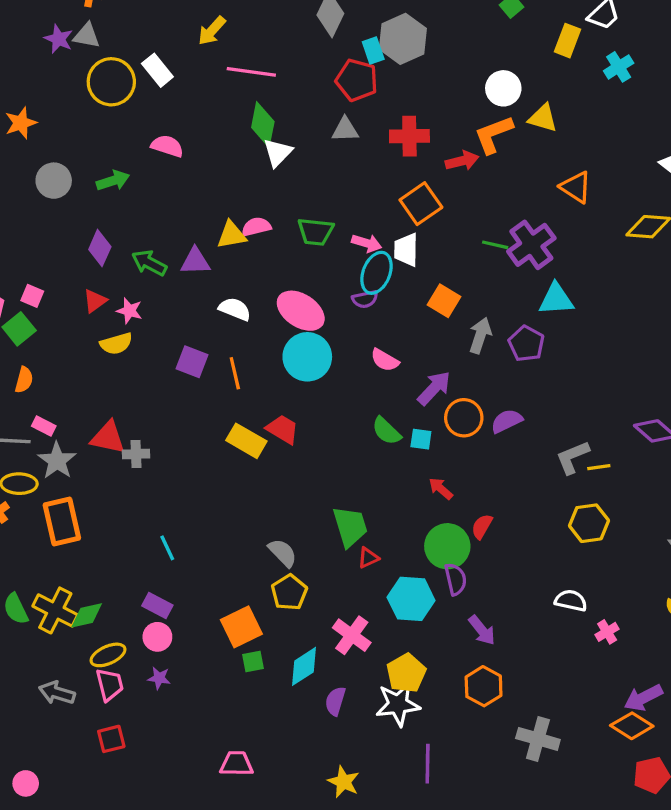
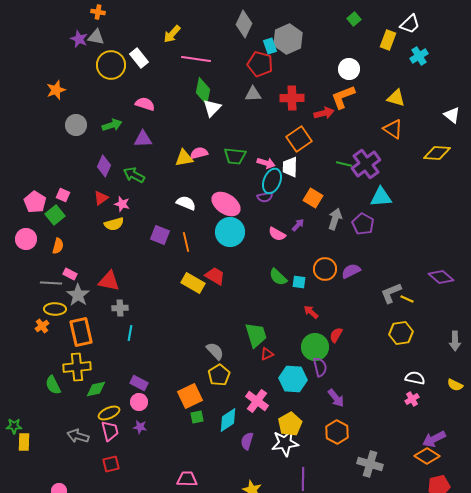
yellow triangle: (543, 118) -> (396, 98), moved
purple triangle: (195, 261) -> (143, 139), moved
purple arrow: (434, 388) -> (298, 225), moved, size x0.6
gray cross: (136, 454) -> (120, 308), moved
yellow line: (599, 467) -> (407, 299), turned 32
cyan line: (167, 548) -> (130, 333), moved, turned 35
white semicircle: (571, 601) -> (415, 378), moved
yellow cross: (55, 610) -> (77, 367), moved, turned -32

